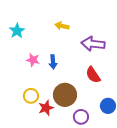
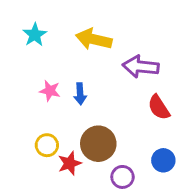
yellow arrow: (62, 26) -> (94, 39), size x1.6
cyan star: (17, 31) -> (35, 35), moved
red semicircle: (93, 75) -> (159, 107), moved

